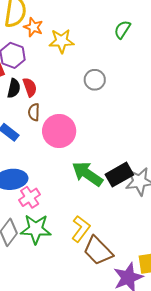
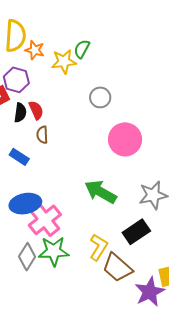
green semicircle: (122, 30) -> (82, 49), moved
pink circle: (59, 131) -> (125, 139), moved
black rectangle: (119, 175) -> (136, 232), moved
pink cross: (30, 197) -> (45, 220), size x1.5

